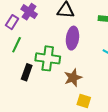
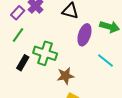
purple ellipse: (72, 38) -> (84, 35), moved

